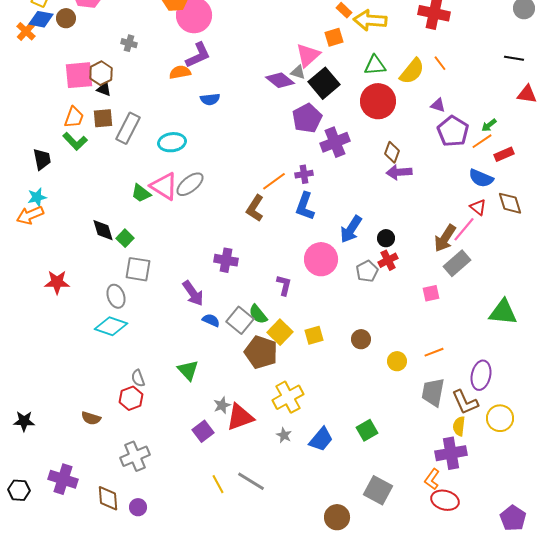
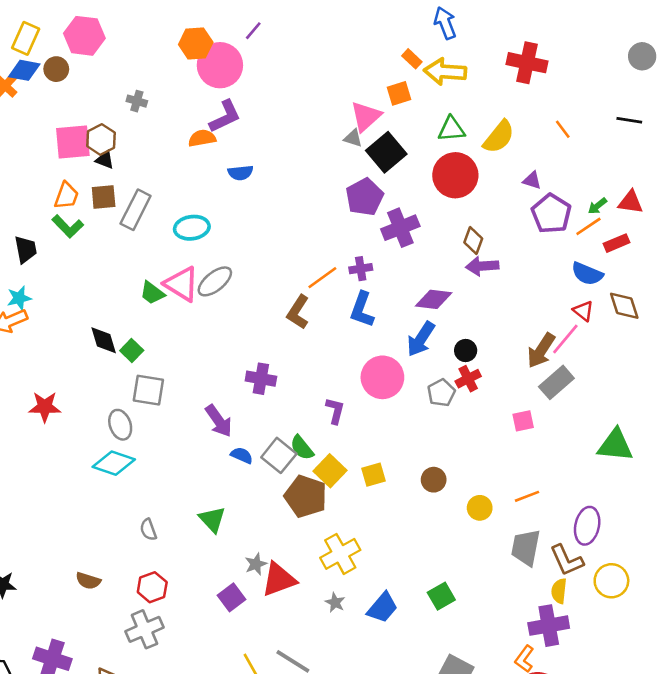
orange line: (440, 63) -> (563, 129), moved
purple diamond: (280, 80) -> (434, 299), moved, turned -32
red triangle: (527, 94) -> (631, 202), moved
red hexagon: (131, 398) -> (152, 587), moved

